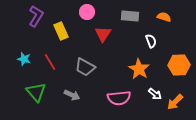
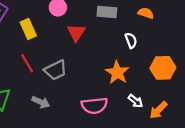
red line: (50, 62) -> (27, 63), moved
gray trapezoid: (85, 67) -> (56, 70), turned -55

